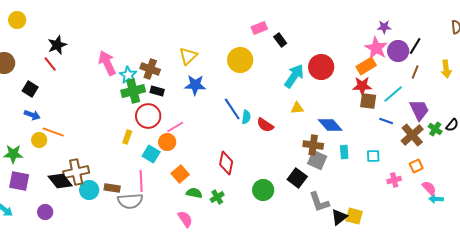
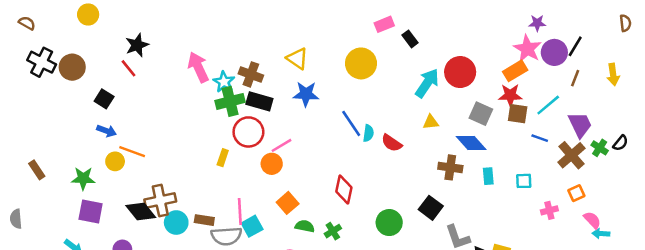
yellow triangle: (188, 56) -> (297, 59), turned -42
black rectangle: (157, 91) -> (259, 101), size x1.5
cyan square: (151, 154) -> (252, 226), moved, turned 30
gray square: (317, 160) -> (481, 114), moved

